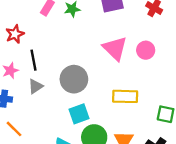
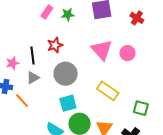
red star: (15, 34) -> (55, 45), moved
yellow rectangle: (125, 96) -> (108, 91), turned 30
orange line: (14, 129) -> (22, 101), moved

